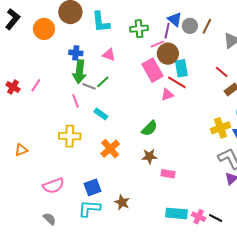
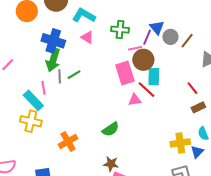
cyan L-shape: (101, 22) -> (84, 15), turned 115
blue cross: (76, 53) -> (53, 41), size x1.6
pink triangle: (109, 55) -> (87, 37), moved
gray line: (89, 86) -> (60, 76), turned 56
cyan rectangle: (101, 114) -> (33, 100), moved, size x1.5
brown star: (149, 156) -> (111, 164), moved

